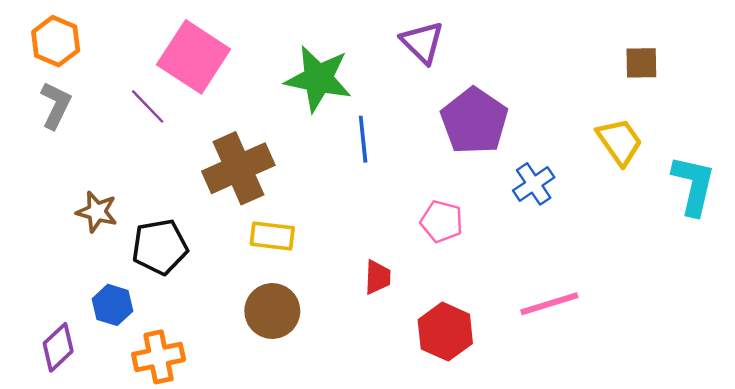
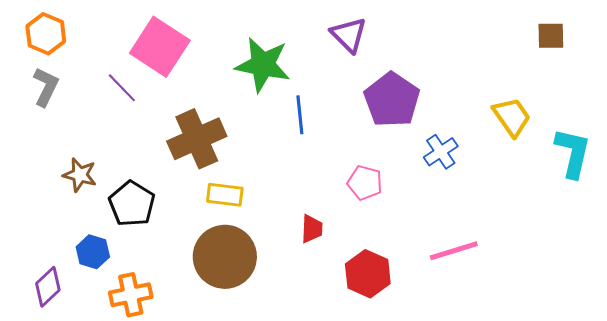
brown square: (641, 63) -> (551, 36), moved
black pentagon: (160, 247) -> (132, 204), turned -30
brown circle: (272, 311) -> (225, 257), size x1.4

